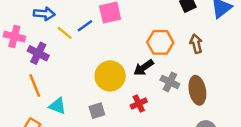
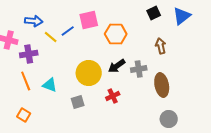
orange hexagon: (160, 42) -> (116, 34), moved
purple cross: (38, 53) -> (29, 54), turned -36
gray cross: (170, 82) -> (139, 69), moved, turned -35
cyan triangle: (57, 106) -> (50, 85), moved

